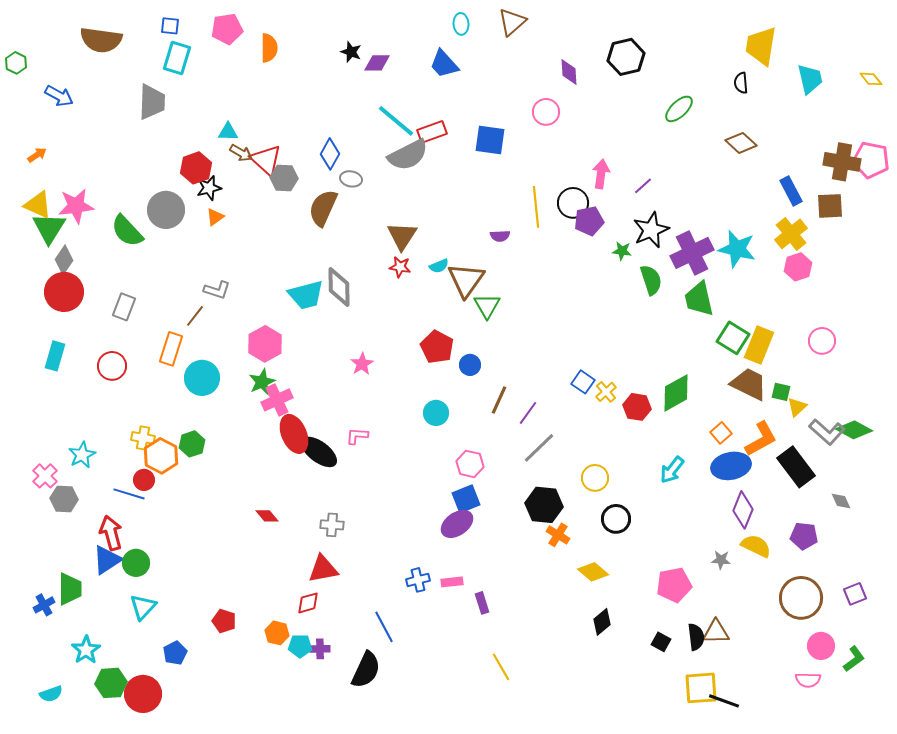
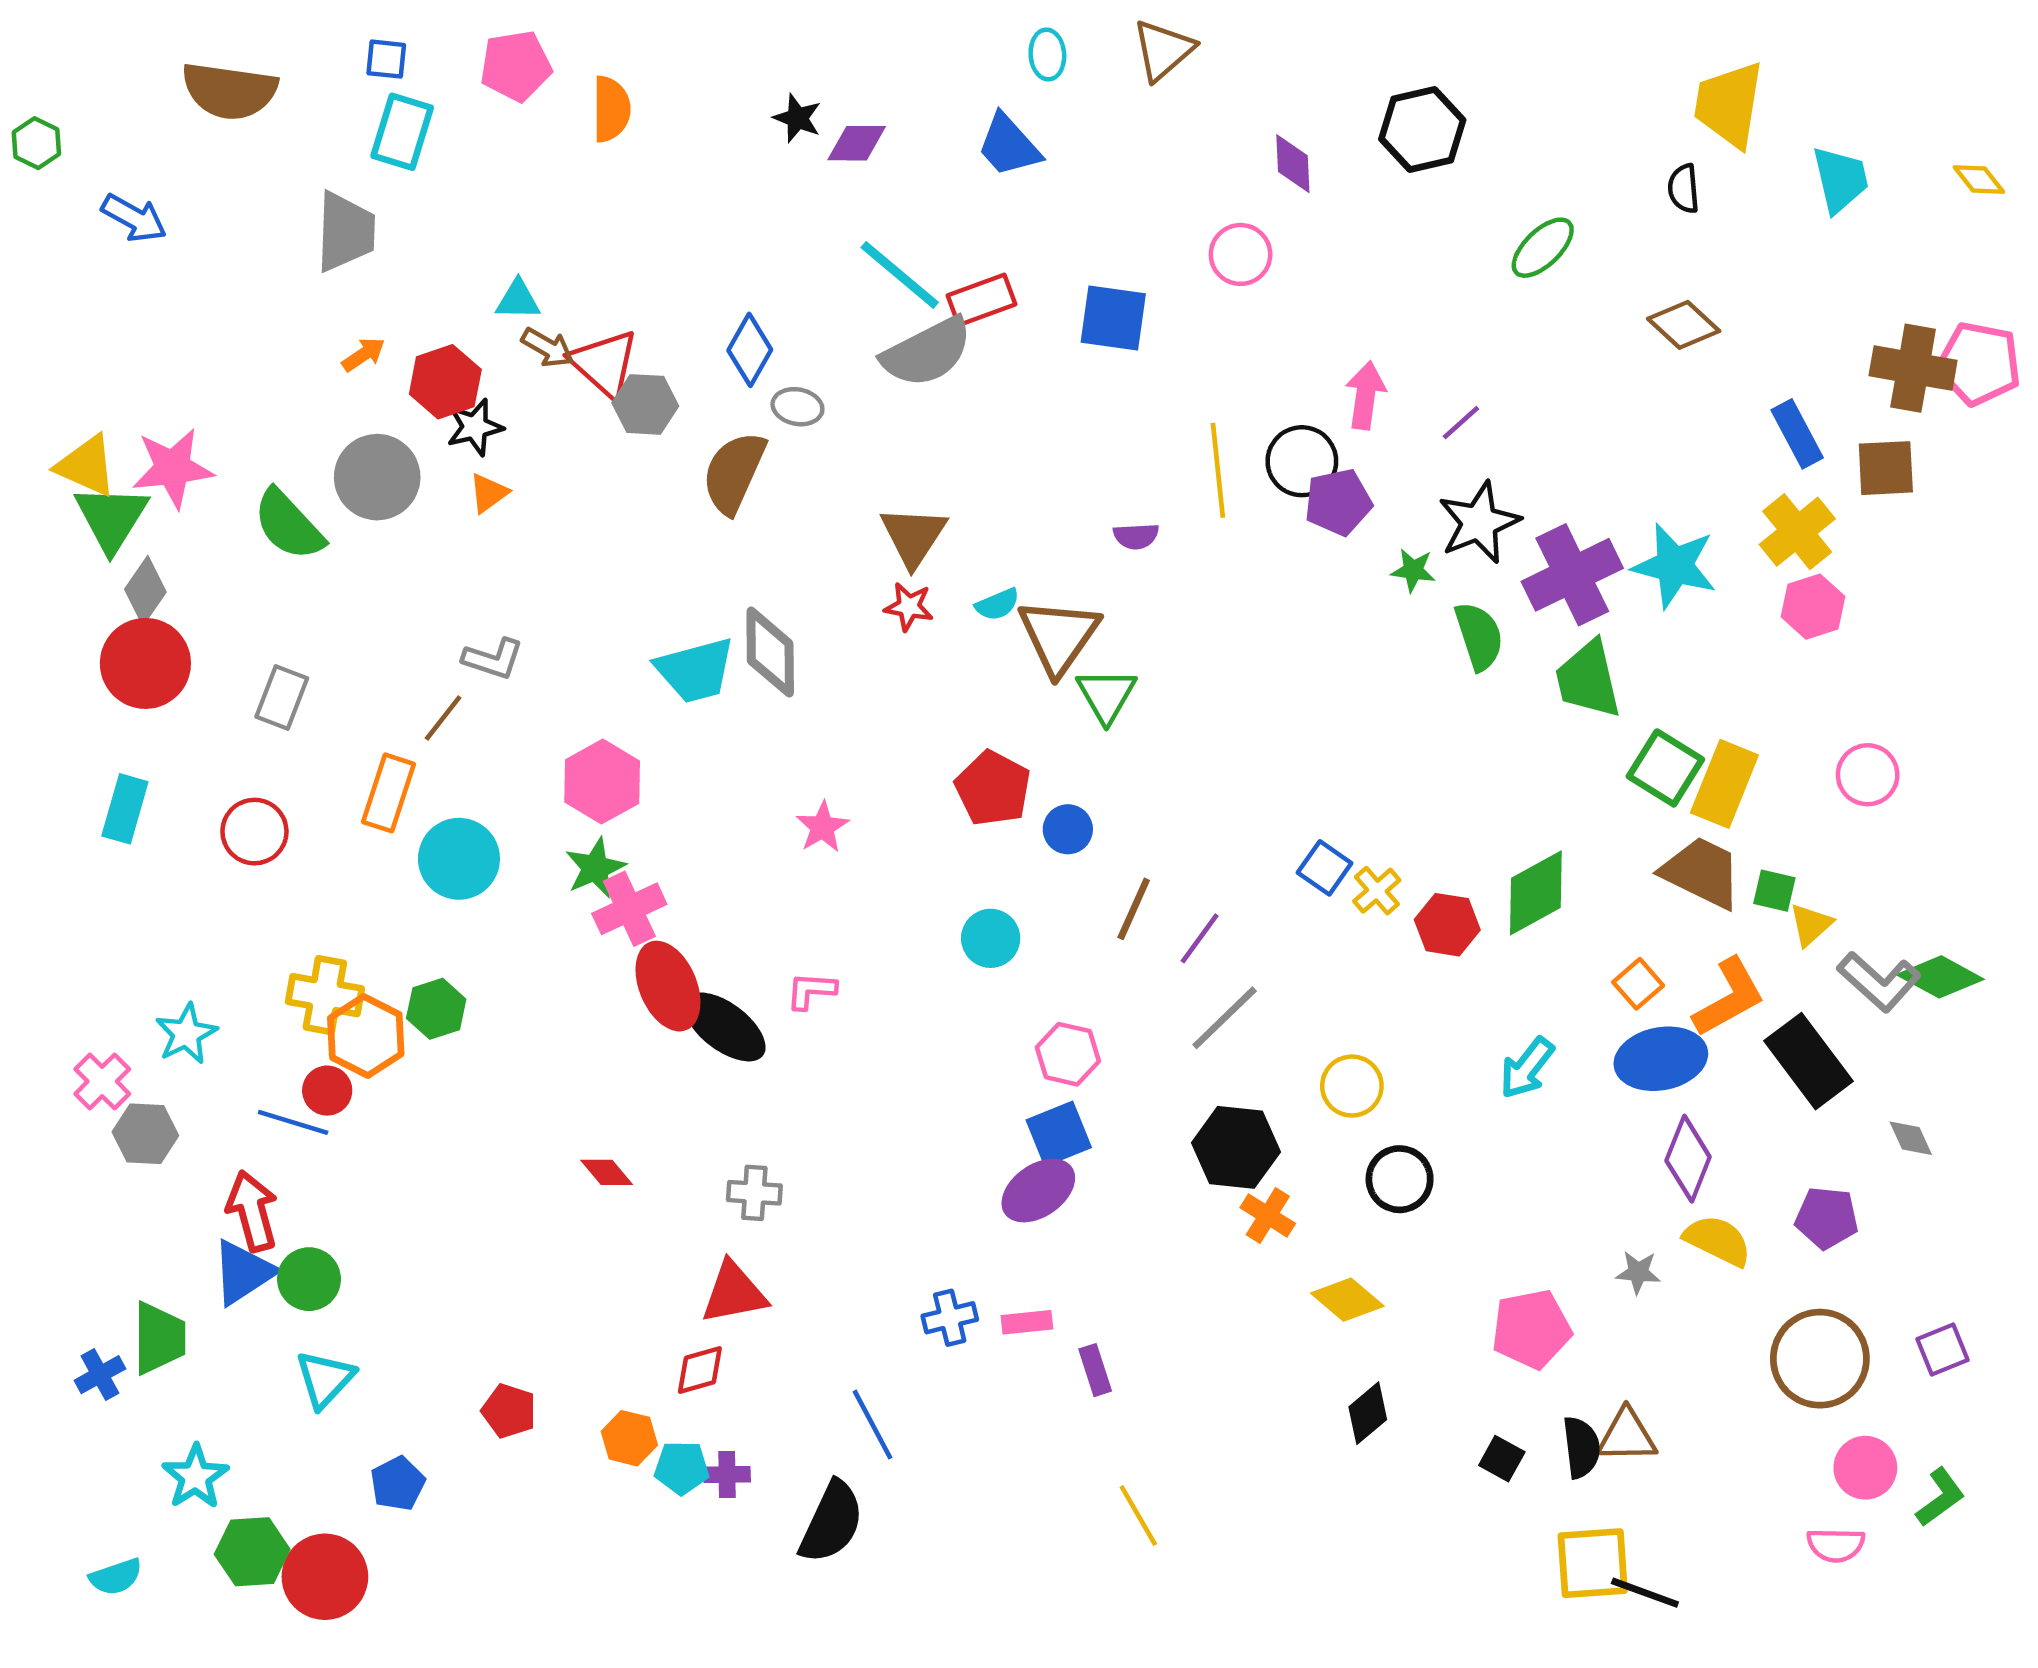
orange arrow: (37, 155) -> (364, 354), moved
yellow cross: (143, 438) -> (325, 995), size x1.4

